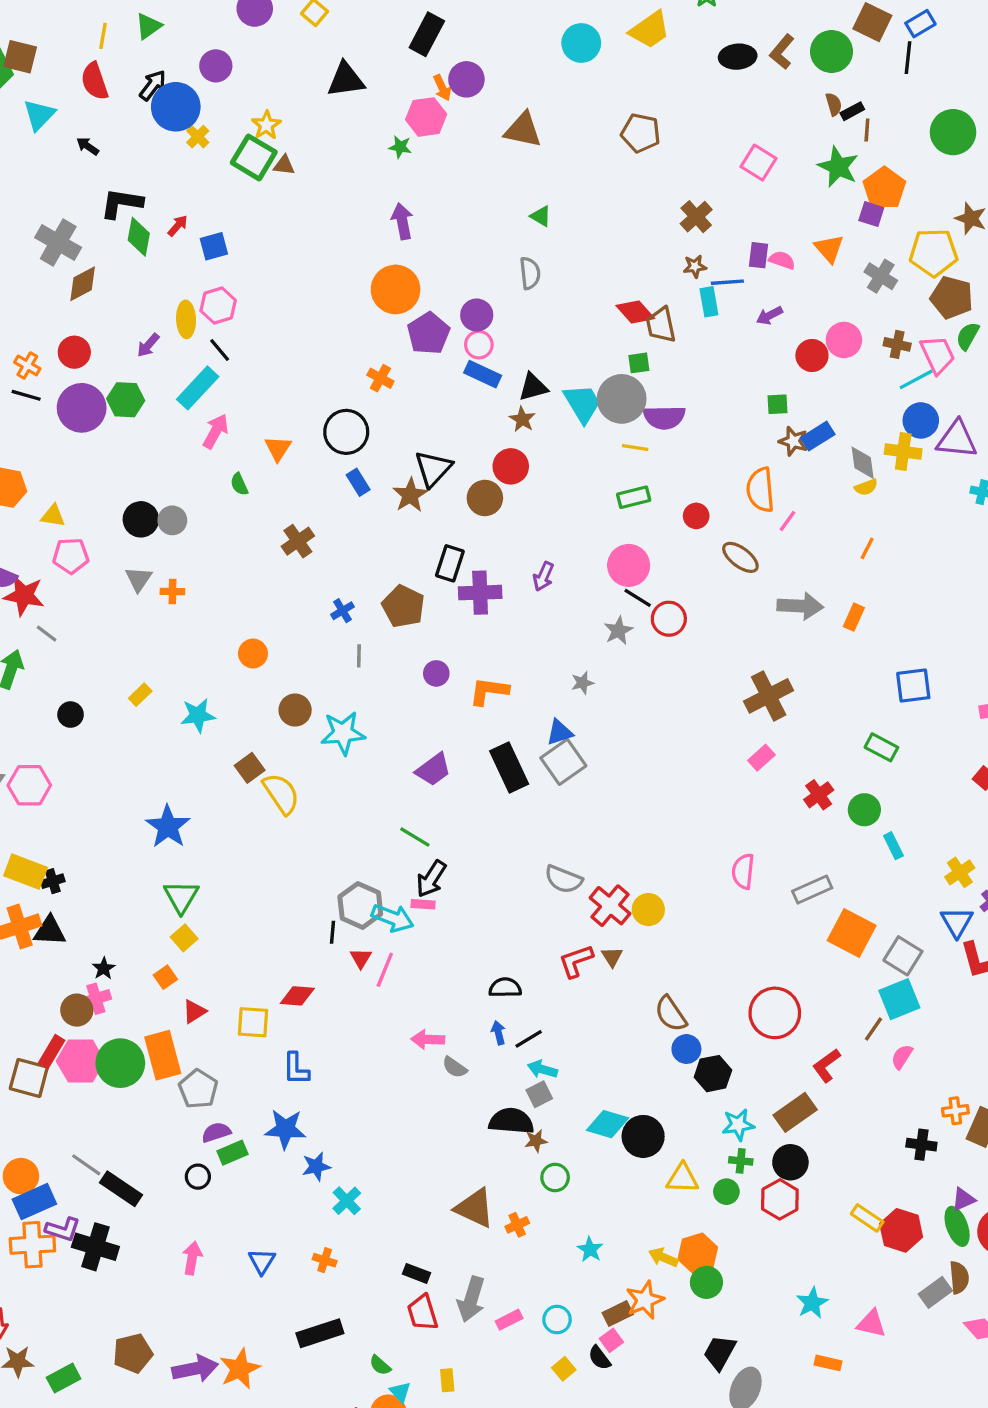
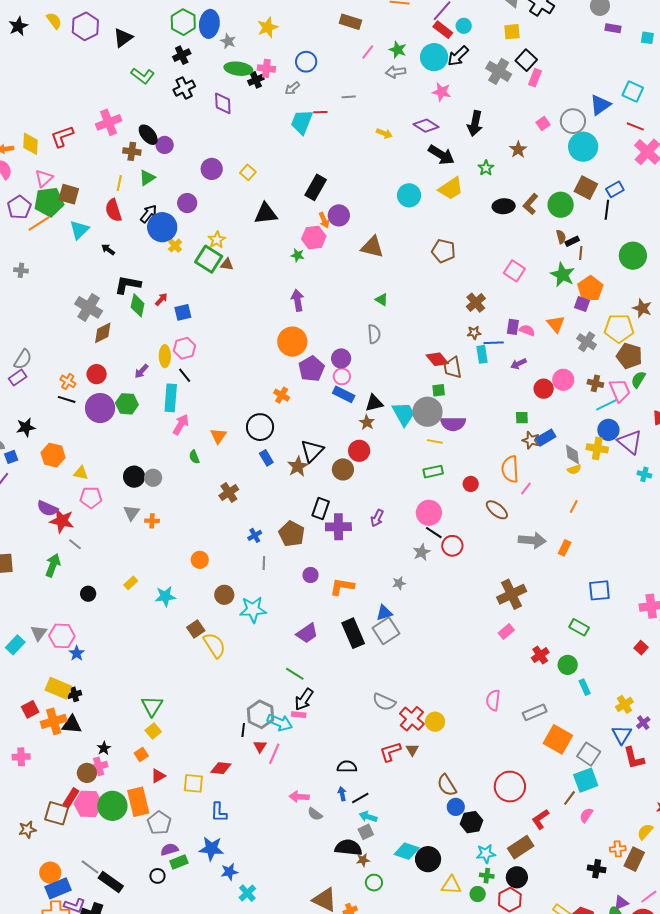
cyan rectangle: (198, 388) -> (171, 398), turned -40
purple triangle: (957, 439) -> (630, 442), turned 32
blue star: (168, 827) -> (77, 653), moved, size x0.6

